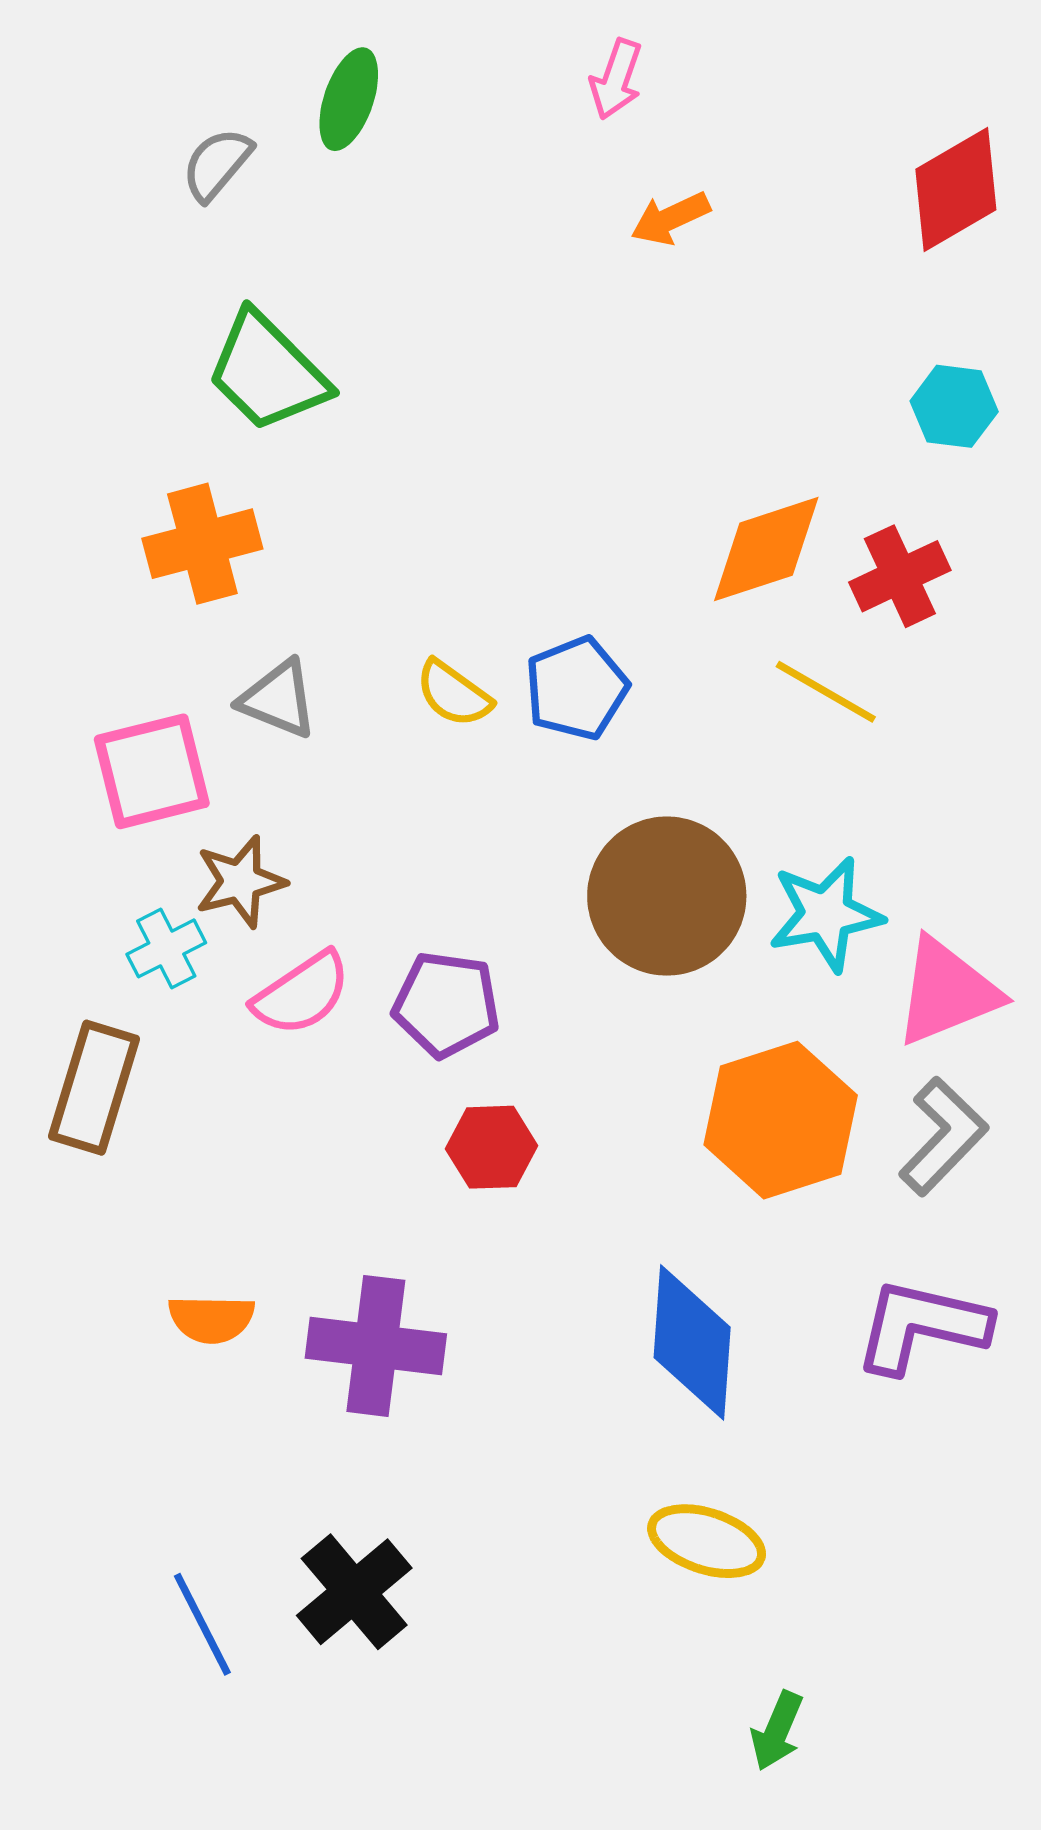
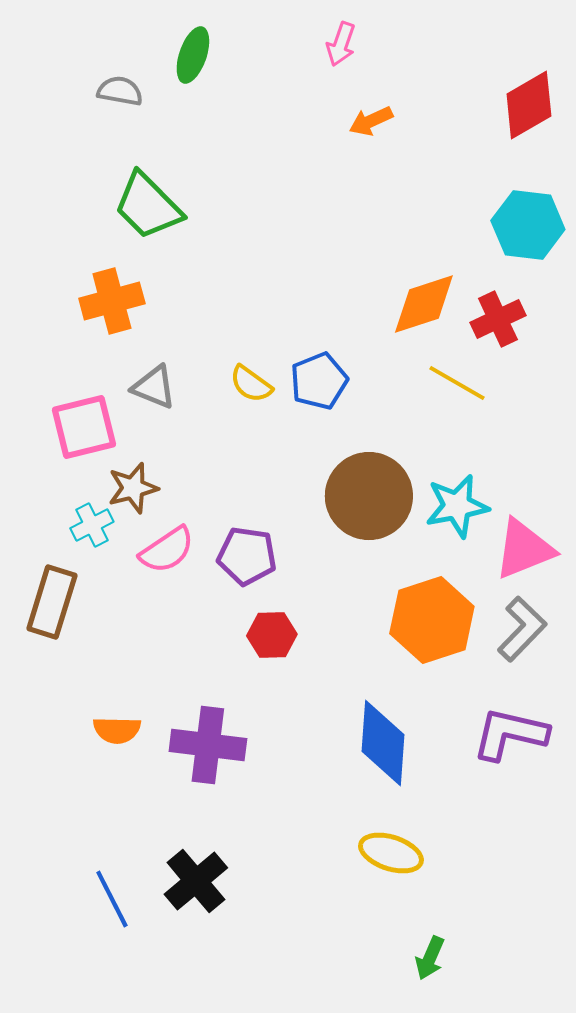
gray semicircle: (217, 164) -> (120, 91), turned 60
cyan hexagon: (954, 406) -> (528, 225), size x1.5

